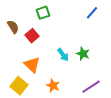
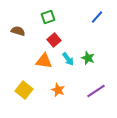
brown semicircle: (13, 27) -> (18, 31), turned -40
red square: (32, 36) -> (54, 40), moved
orange triangle: (32, 65) -> (44, 61), moved, turned -36

